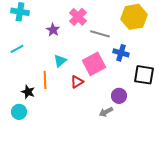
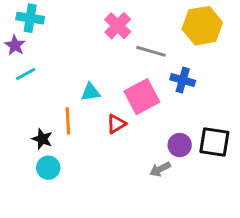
purple star: (53, 30) -> (15, 45), moved
cyan triangle: (60, 61) -> (91, 92), turned 32
black square: (144, 75) -> (214, 142), moved
cyan circle: (19, 112) -> (48, 168), moved

